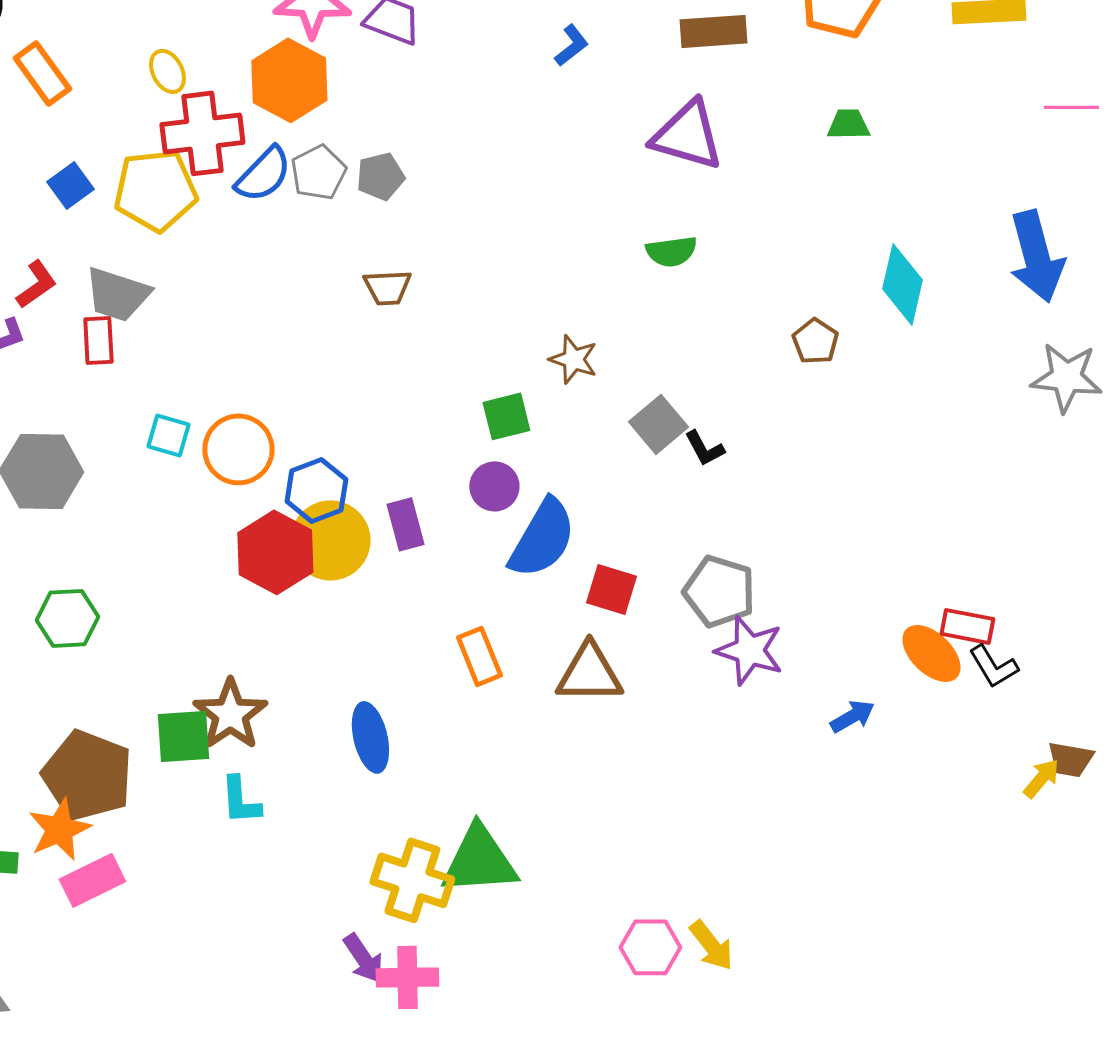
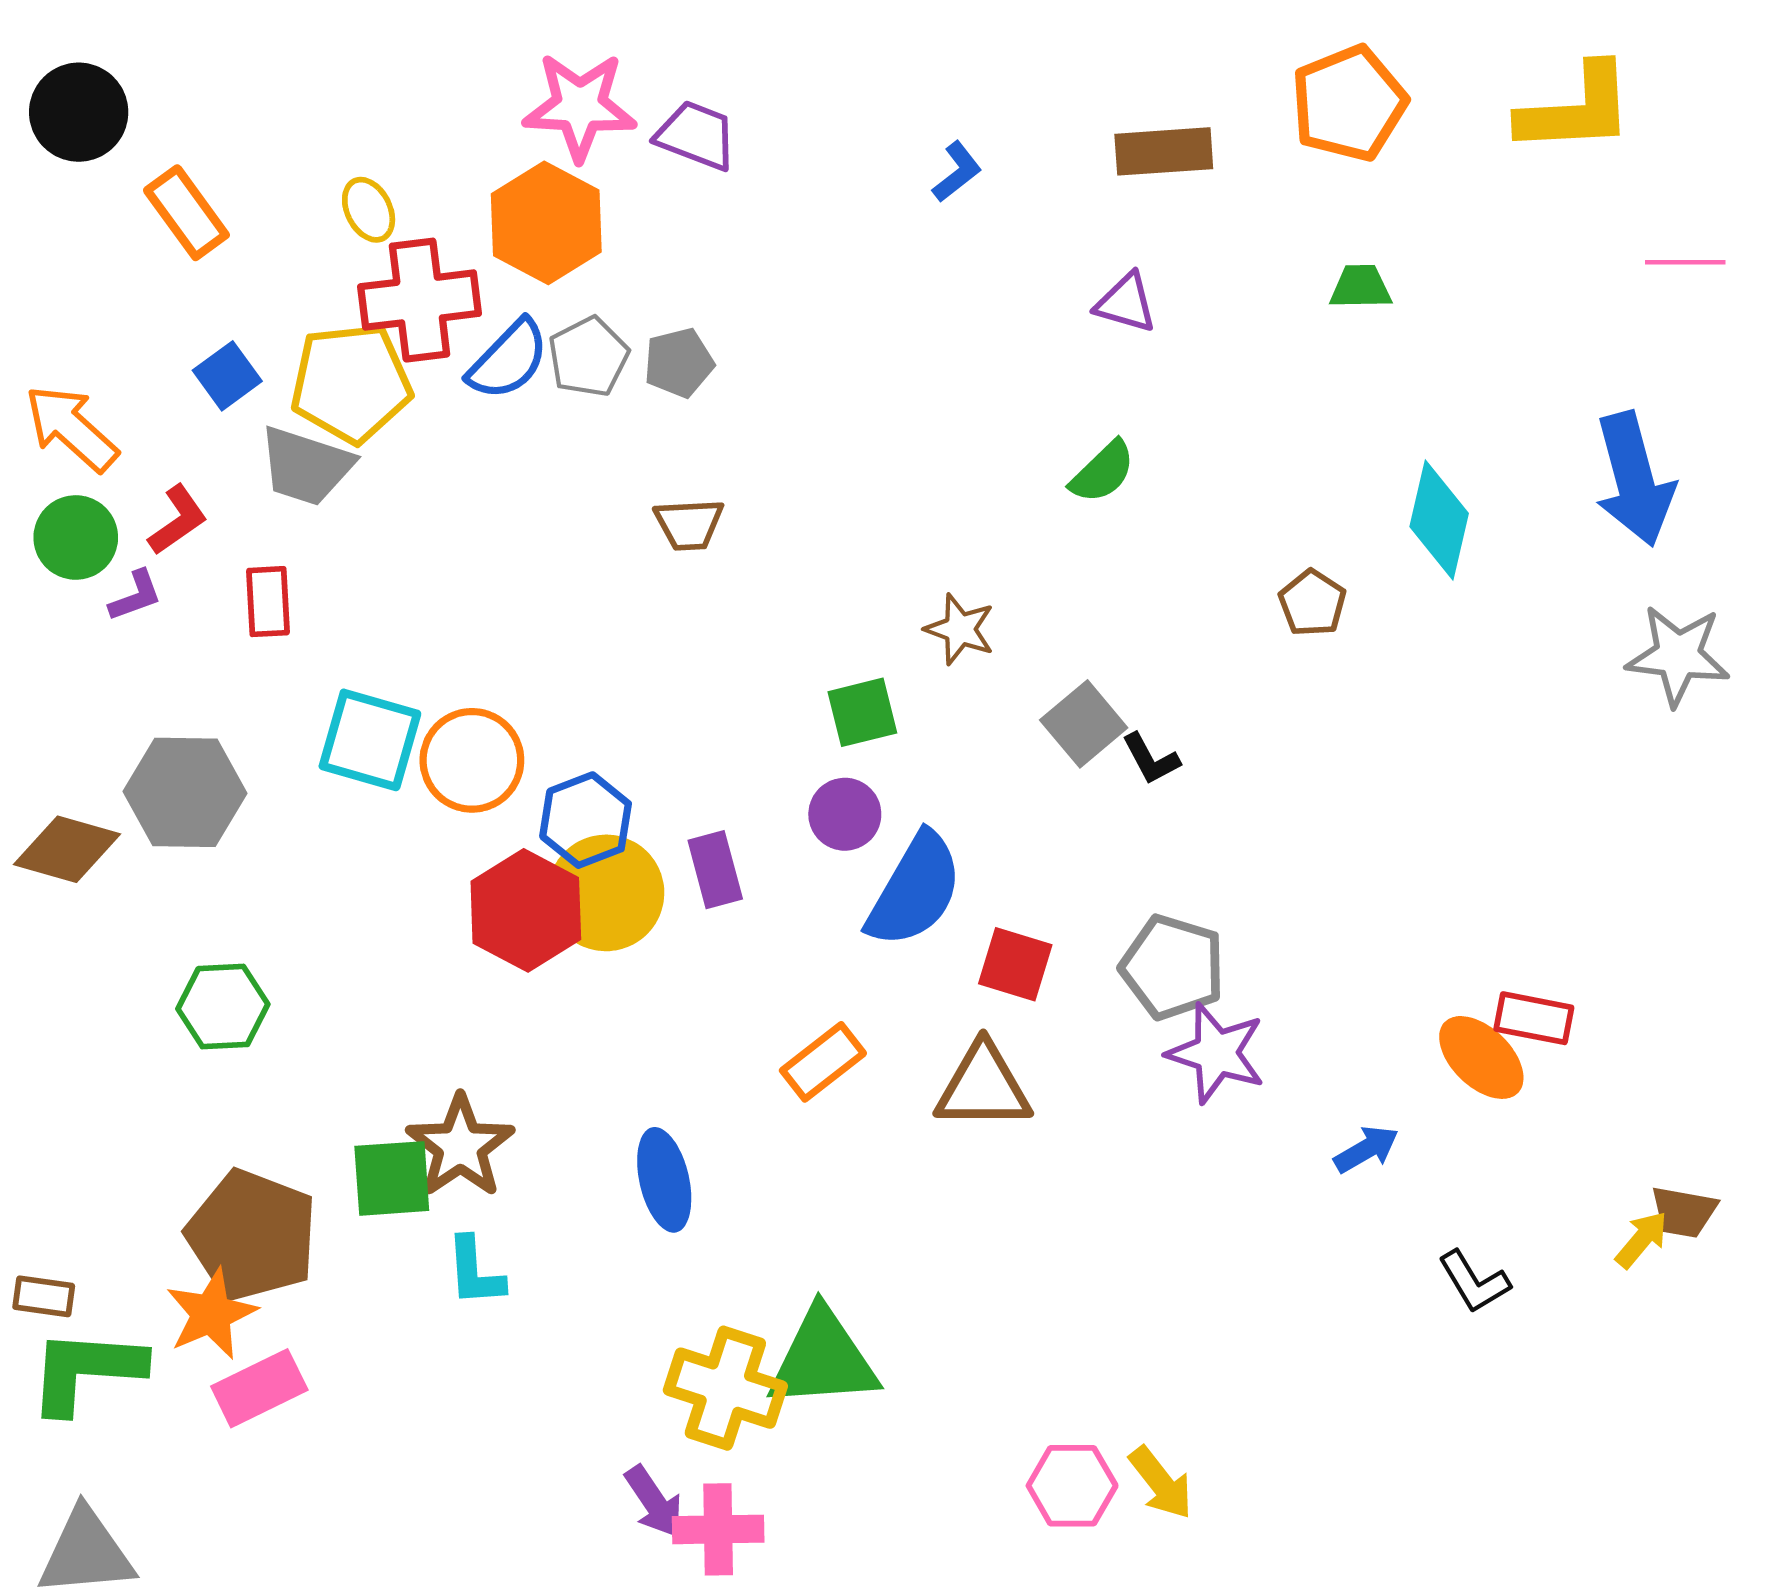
purple triangle: (687, 135) -> (1126, 303), size x0.6
green semicircle: (671, 251) -> (1103, 472), turned -36
gray trapezoid: (117, 294) -> (306, 466), moved
cyan square: (168, 435) -> (370, 740), size x1.6
orange rectangle: (479, 656) -> (823, 1062), turned 74
black L-shape: (993, 666) -> (1474, 1282), moved

